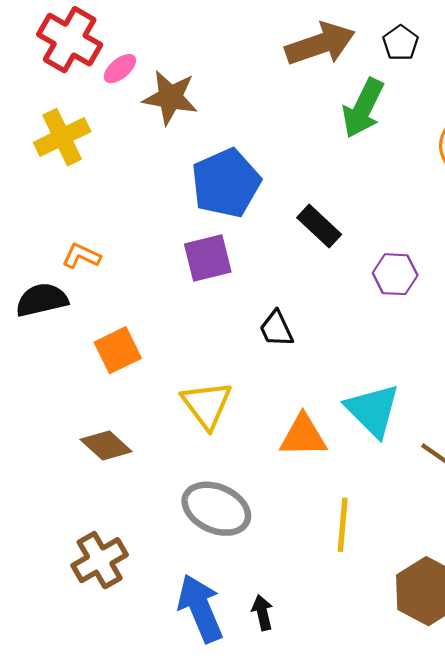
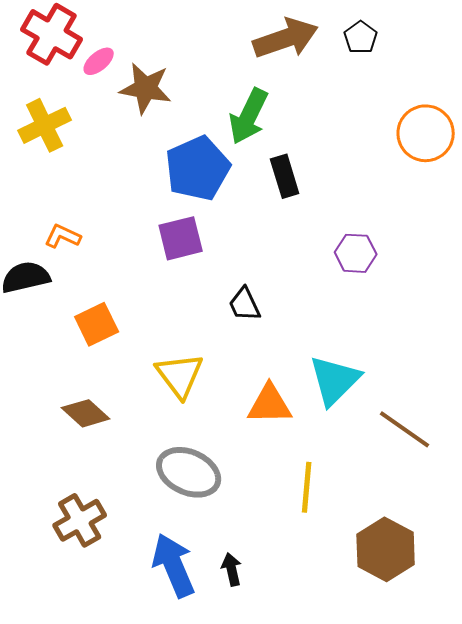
green arrow: (363, 108) -> (249, 116), moved
black rectangle: (319, 226) -> (285, 176), moved, turned 30
cyan triangle: (373, 410) -> (335, 380), turned 30

